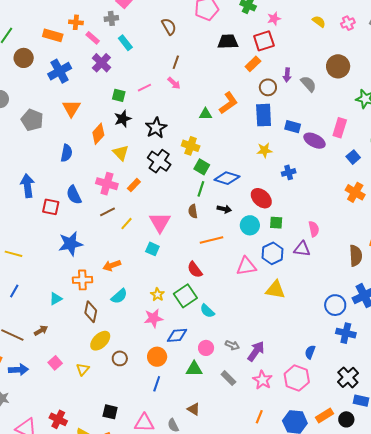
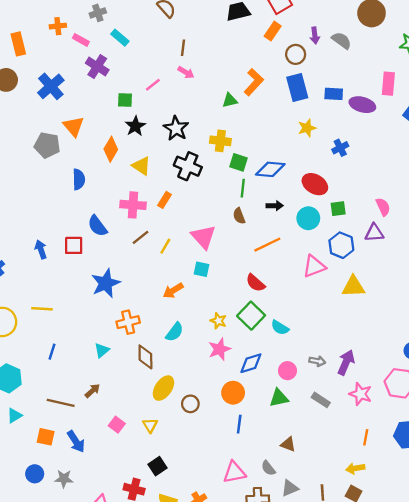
orange rectangle: (53, 35) -> (18, 44), moved, turned 72
gray pentagon: (32, 120) -> (47, 145), moved
blue arrow: (27, 186) -> (41, 249), moved, size x0.7
orange arrow: (112, 265) -> (173, 291), moved
blue arrow: (18, 370) -> (76, 441), turned 72
black square: (110, 412) -> (157, 466), moved, turned -35

